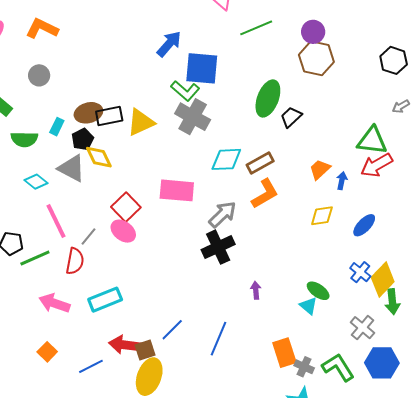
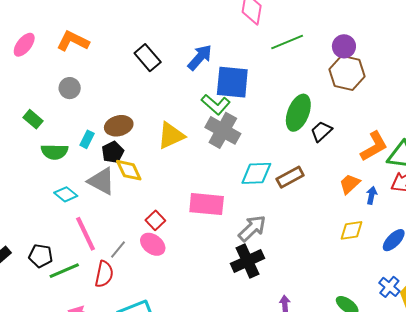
black rectangle: (109, 116) -> (148, 58), moved, turned 60
orange L-shape: (265, 194) -> (374, 146), moved
red square: (126, 207) -> (155, 220), size x0.7

